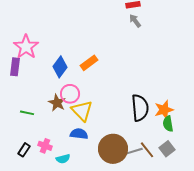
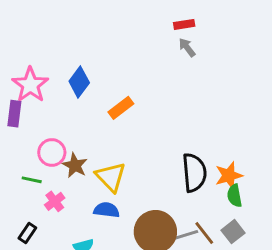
blue diamond: (60, 67) -> (79, 82), moved
pink circle: (70, 94) -> (52, 152), moved
pink cross: (45, 146) -> (55, 201), moved, turned 32

